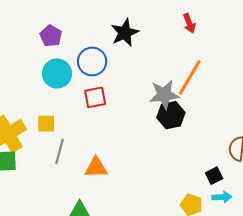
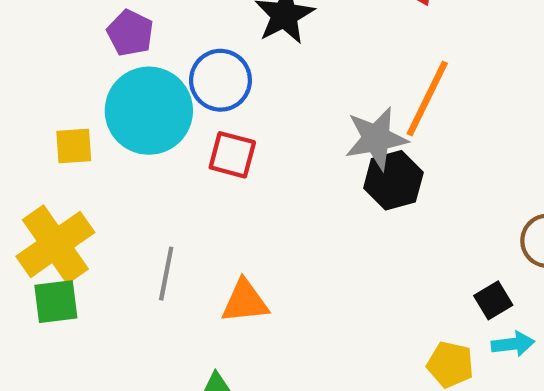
cyan circle: (57, 73) -> (149, 111), size x1.4
red square: (95, 97) -> (232, 155), turned 30
yellow square: (46, 124) -> (74, 146), moved

